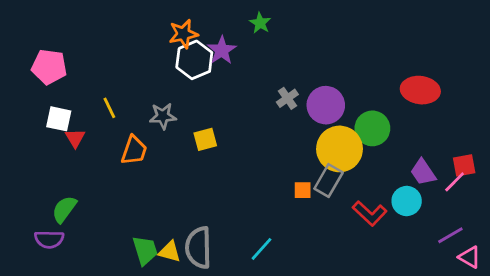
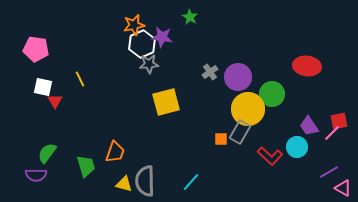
purple star: (222, 50) -> (162, 37), turned -30
gray star: (163, 116) -> (149, 64), moved
yellow square: (205, 139) -> (166, 102), moved, size x1.6
orange trapezoid: (134, 150) -> (115, 152), moved
green trapezoid: (145, 250) -> (86, 166), moved

